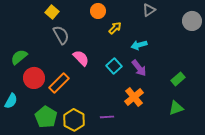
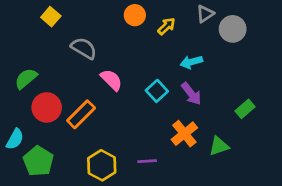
yellow square: (52, 12) -> (51, 17), moved
gray circle: (192, 21) -> (233, 29), moved
yellow arrow: (115, 28) -> (166, 26), moved
gray semicircle: (61, 35) -> (84, 48), turned -30
green triangle: (176, 108) -> (219, 146), moved
green pentagon: (46, 117) -> (38, 161), moved

